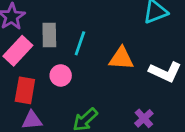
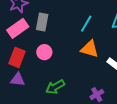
cyan line: (80, 43) -> (86, 24), moved

